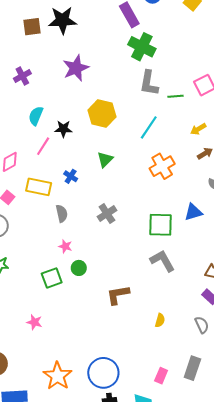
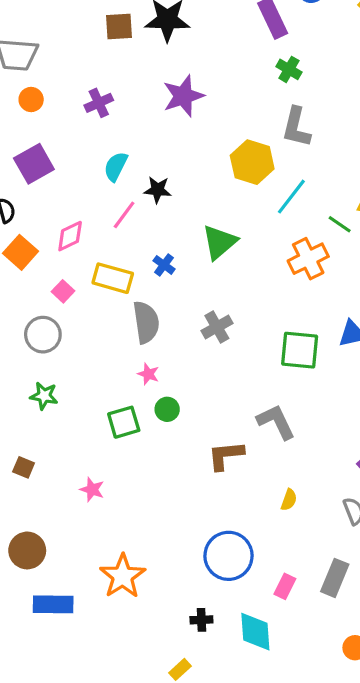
green cross: (142, 47) -> (289, 69), size x0.6
green line: (176, 96) -> (340, 224), moved, turned 35
yellow hexagon: (102, 113) -> (252, 162), moved
green triangle: (105, 159) -> (220, 242), size x1.4
gray semicircle: (62, 214) -> (146, 322), size x1.5
gray L-shape: (162, 261) -> (276, 422), moved
blue circle: (103, 373) -> (229, 556), moved

